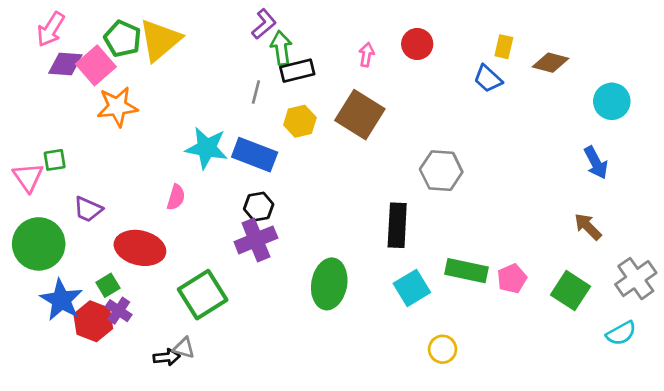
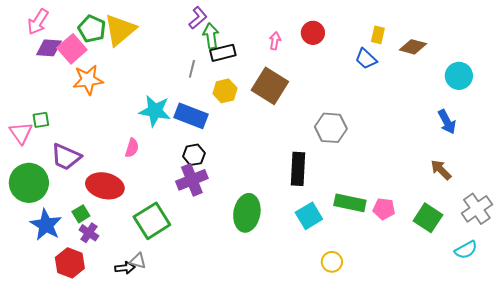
purple trapezoid: (88, 209) -> (66, 157), size x1.4
pink pentagon: (512, 279) -> (384, 209), turned 30
red hexagon: (93, 321) -> (70, 263), moved

